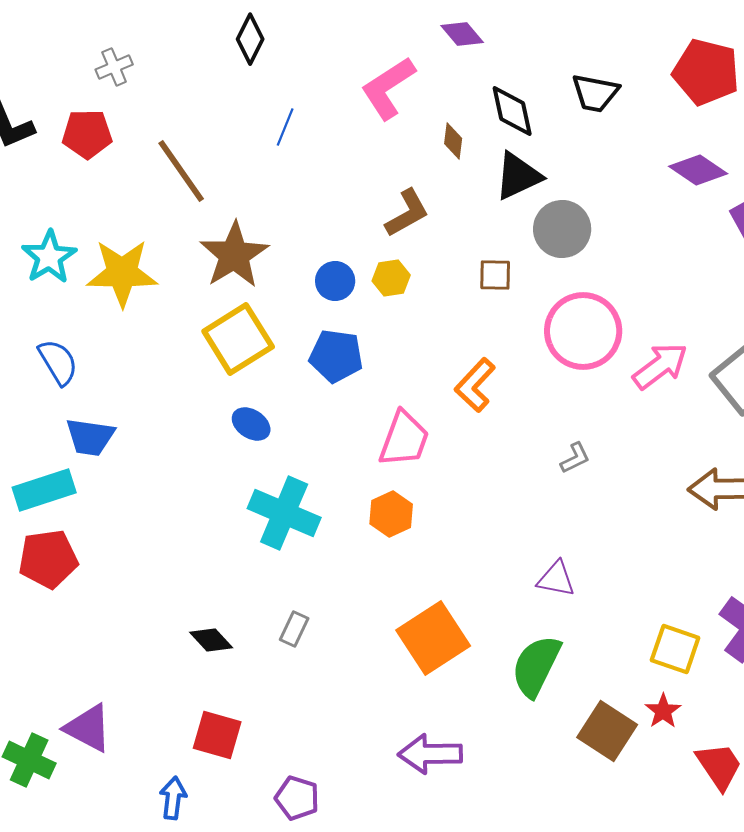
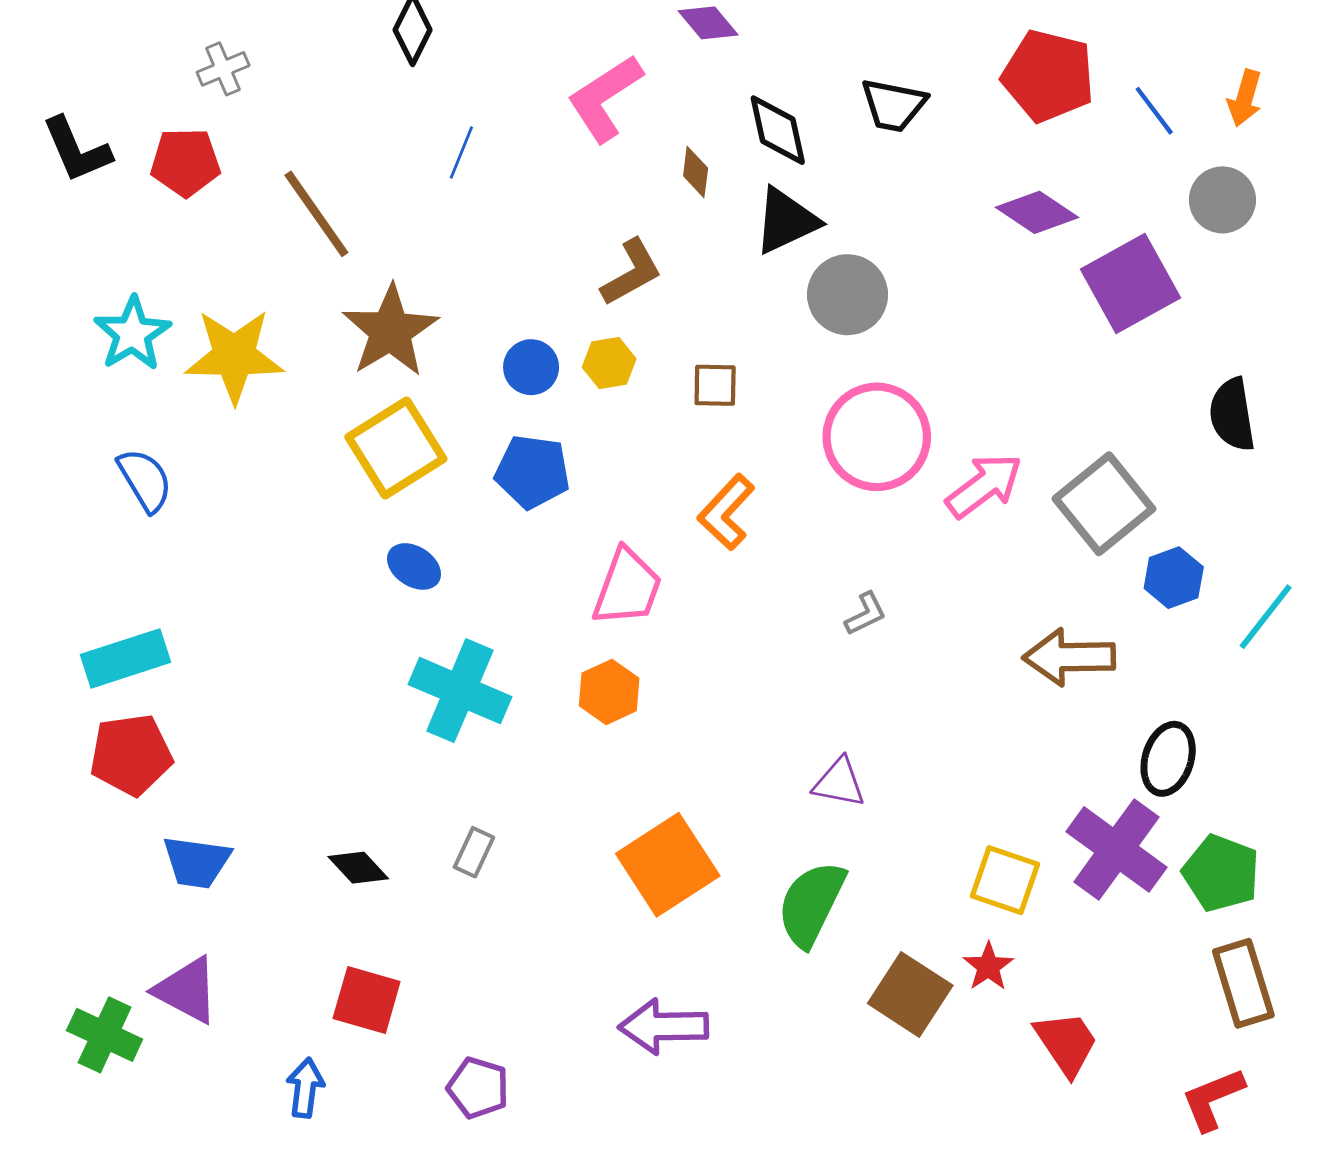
brown square: (495, 275) -> (715, 385), moved
blue trapezoid: (90, 437) -> (197, 862), moved

